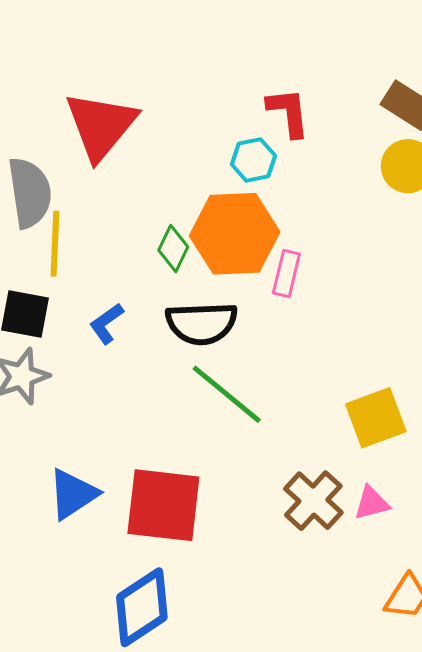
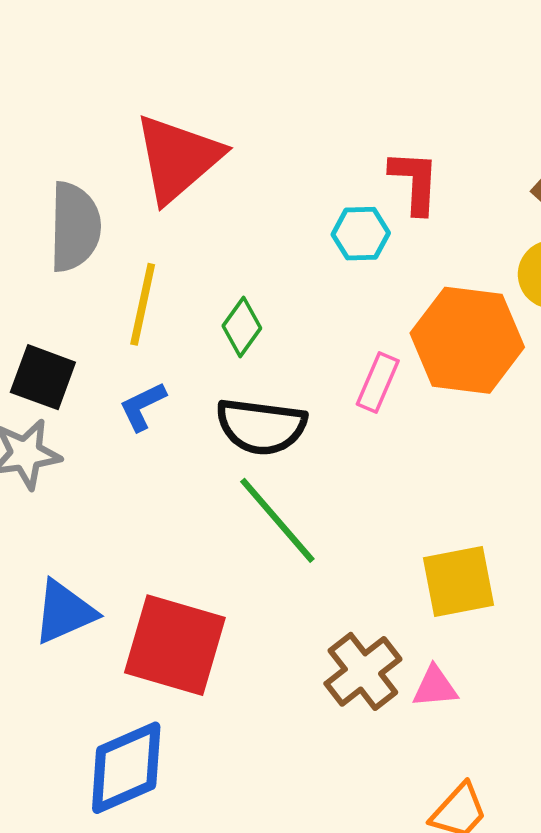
orange hexagon: (235, 234) -> (467, 340), moved
yellow line: (55, 244) -> (143, 304), moved

